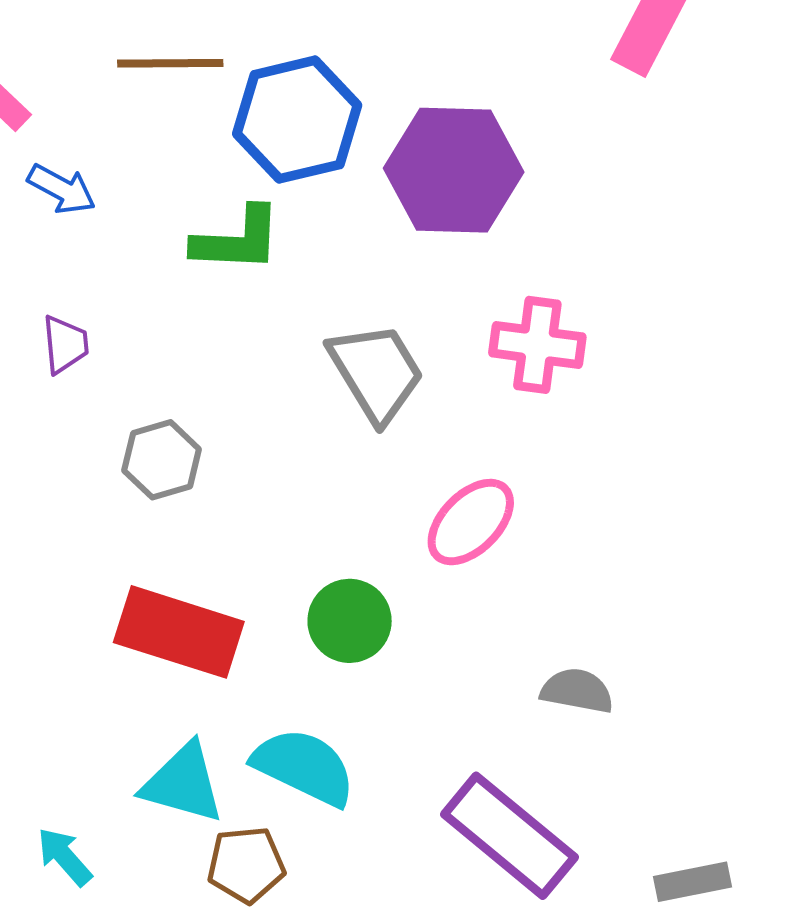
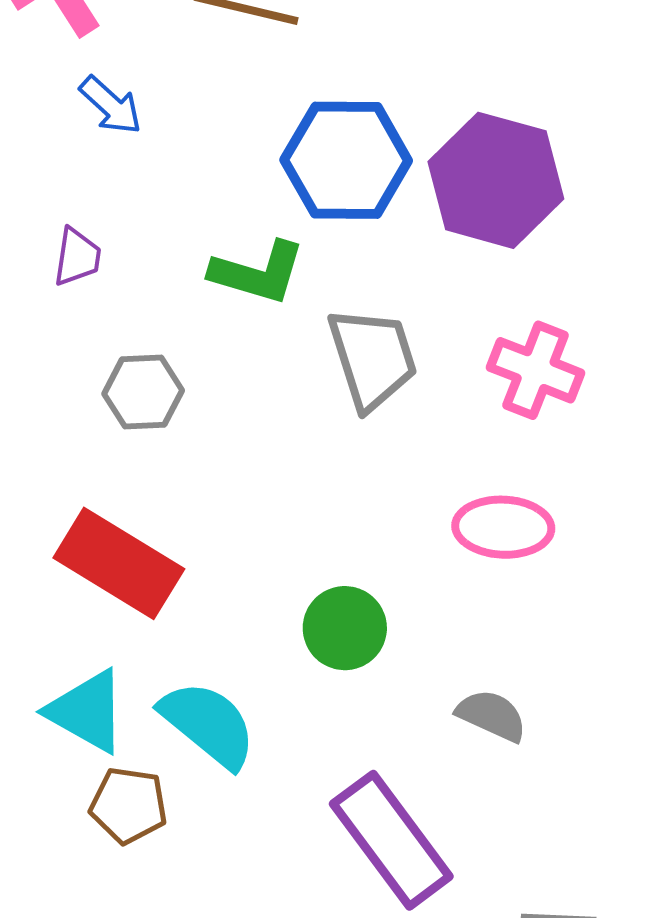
blue hexagon: (297, 120) -> (346, 160), moved
green L-shape: (237, 240) -> (258, 273), moved
pink ellipse: (471, 522) -> (503, 527), moved, turned 34
green circle: (350, 621) -> (345, 628), moved

